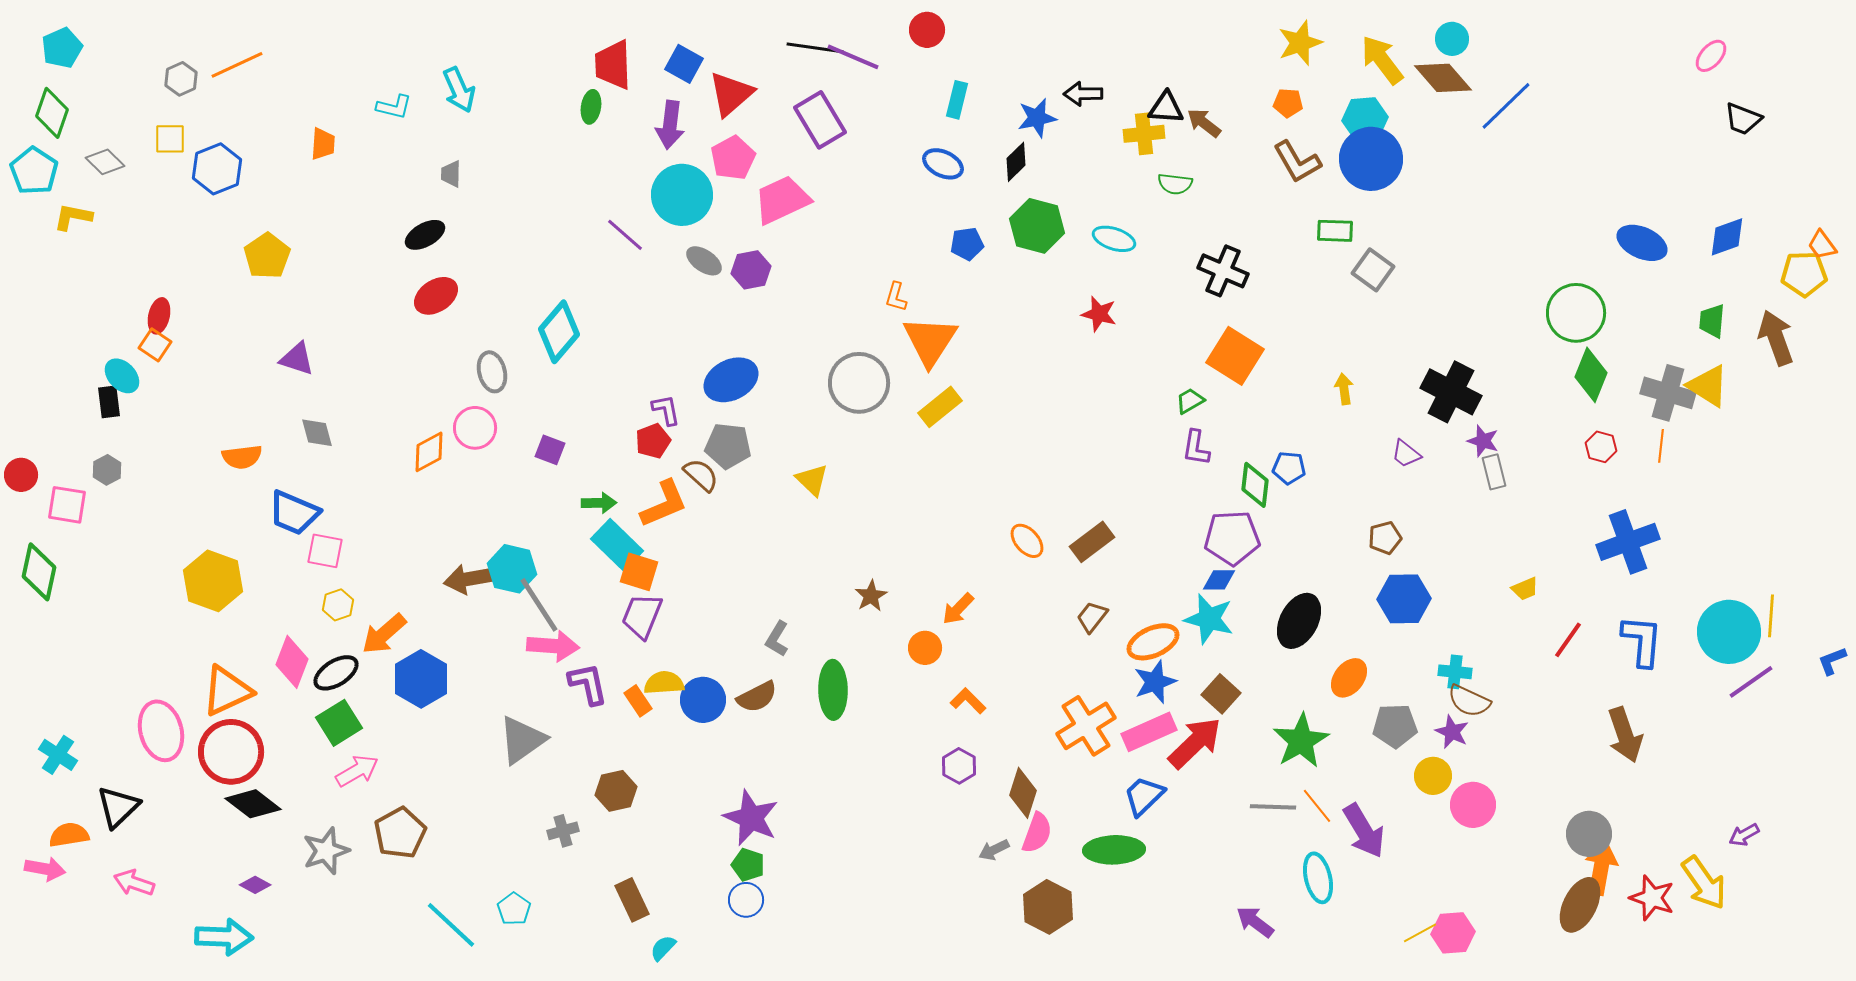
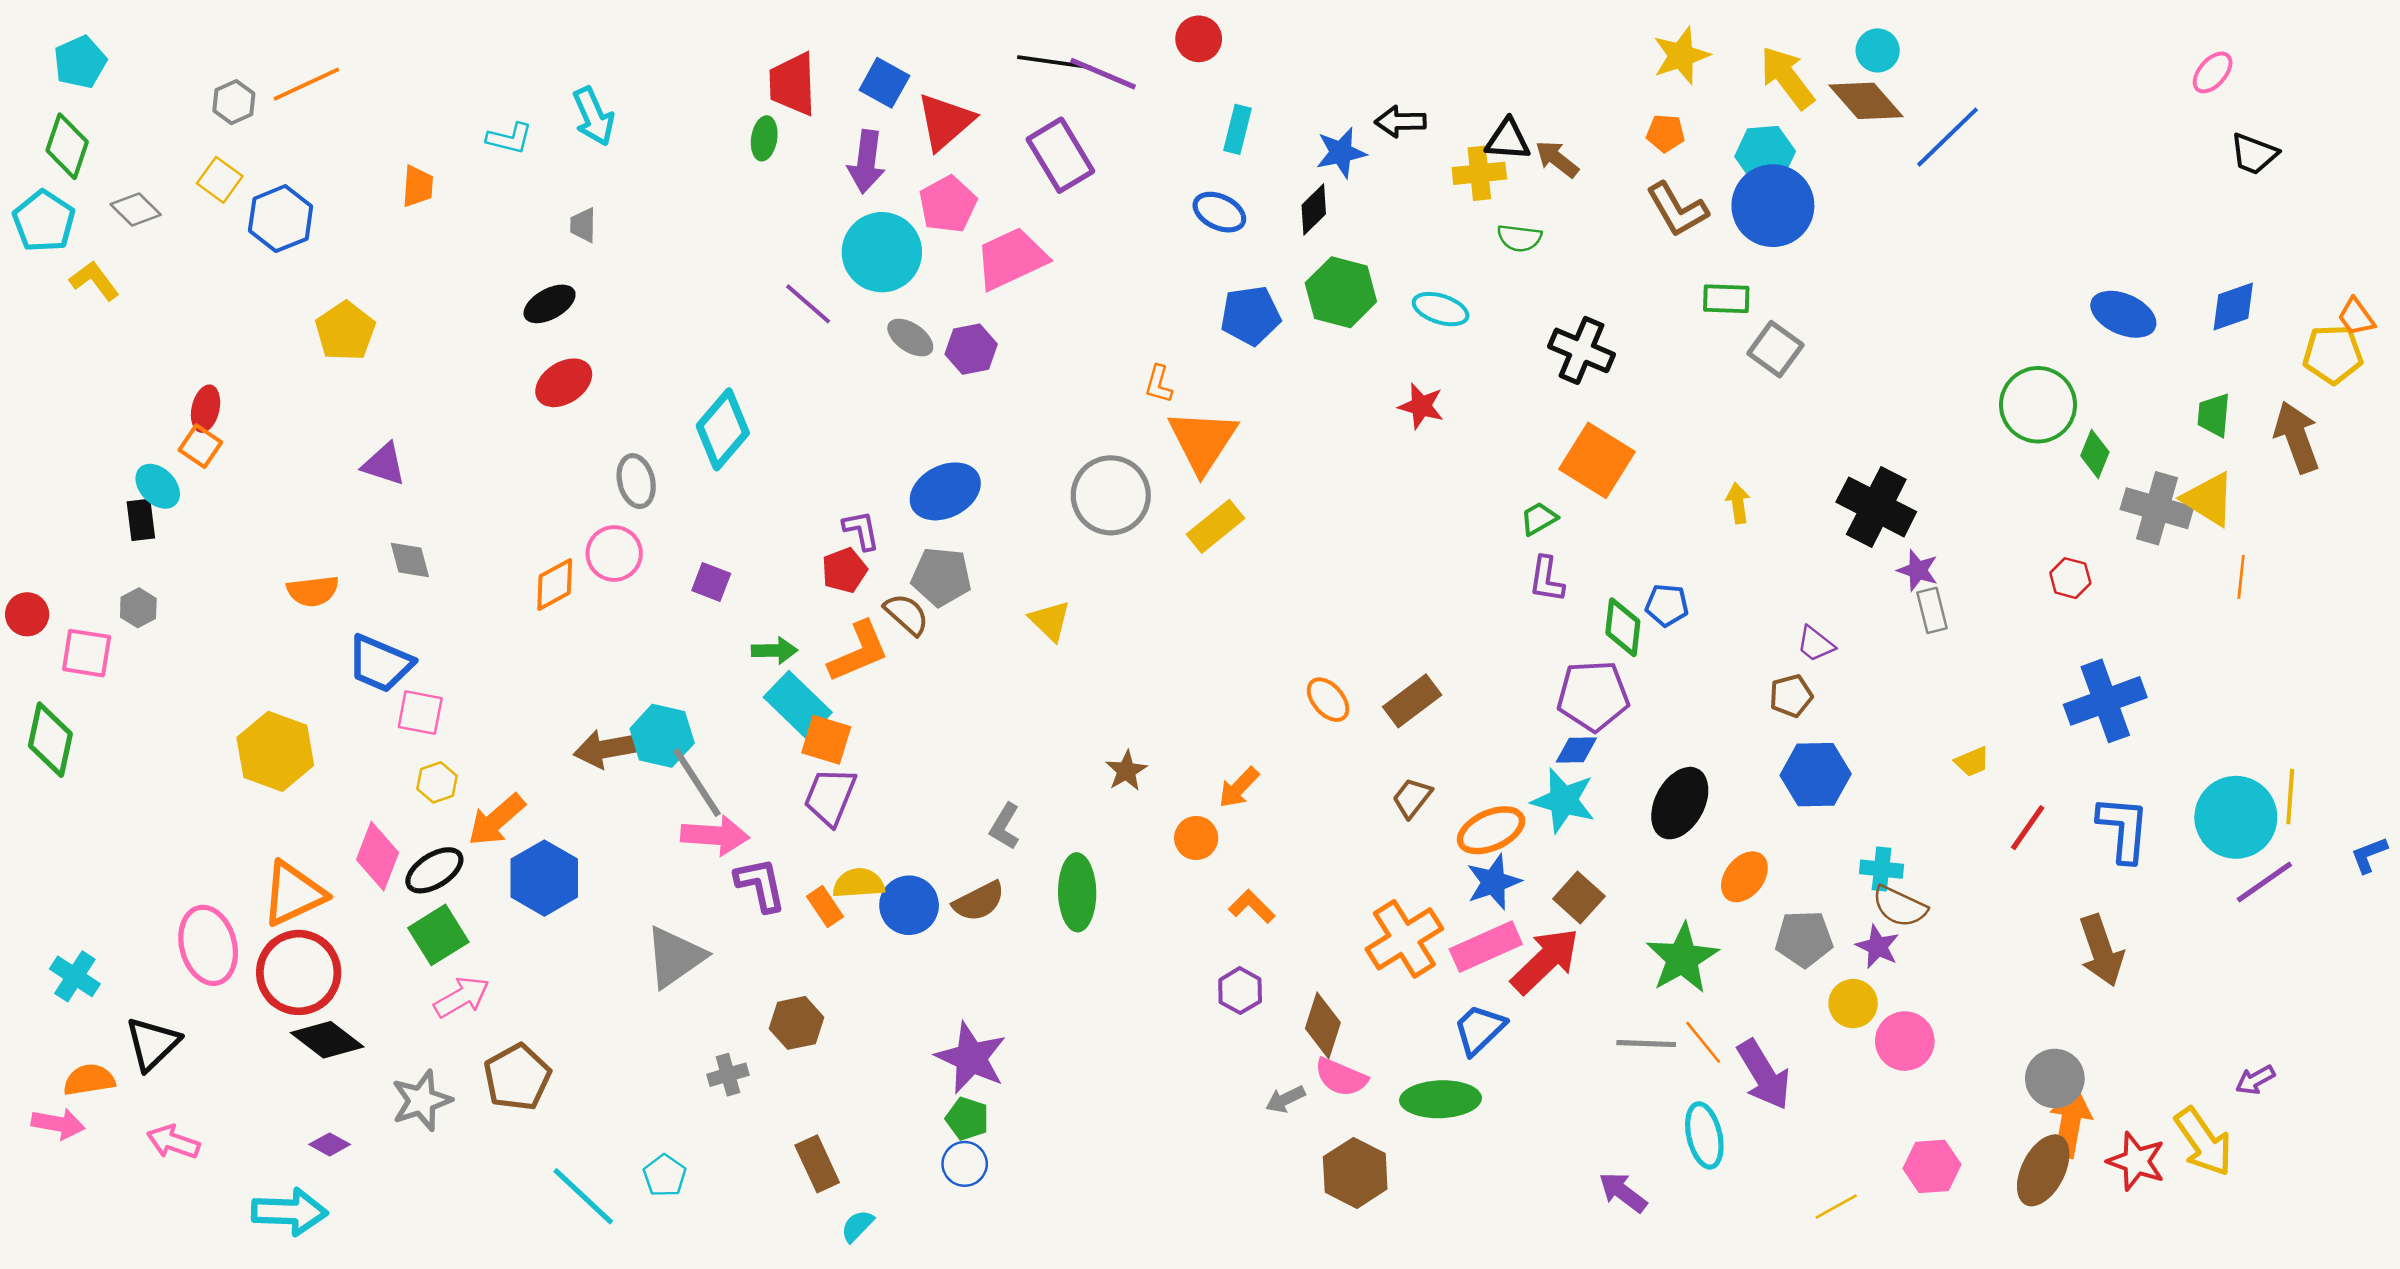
yellow square: (170, 139) -> (220, 180), turned 36
yellow L-shape: (73, 217) -> (94, 281), turned 42
blue pentagon: (967, 244) -> (1250, 316), size x1.4
green diamond: (1591, 375) -> (2095, 454), moved, size x0.7
orange line: (1661, 446) -> (2241, 577), moved
purple trapezoid: (1406, 454) -> (1816, 644), moved
pink semicircle: (1037, 833) -> (1341, 1077), turned 93
pink hexagon: (1453, 933) -> (1932, 1166), moved

